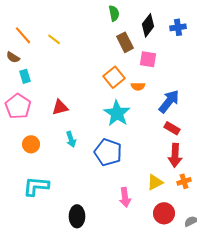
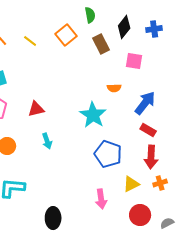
pink square: (148, 59) -> (134, 61), moved
orange square: (114, 77) -> (66, 35), moved
blue pentagon: (108, 152) -> (108, 154), moved

